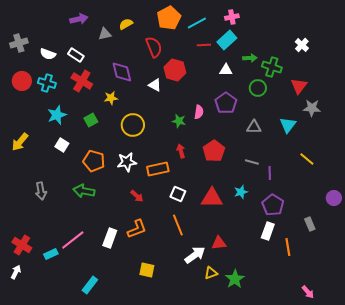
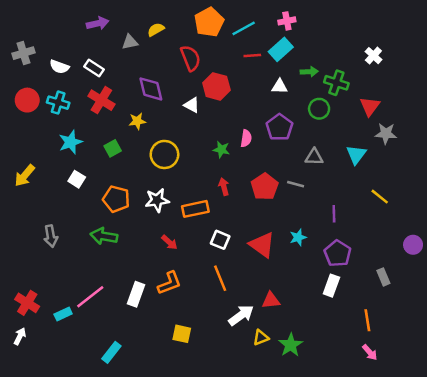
gray line: (252, 162) -> (296, 184), moved
red triangle: (212, 198) -> (262, 245), turned 35
orange line: (288, 247) -> (367, 320), moved
pink arrow: (308, 292) -> (370, 352), moved

